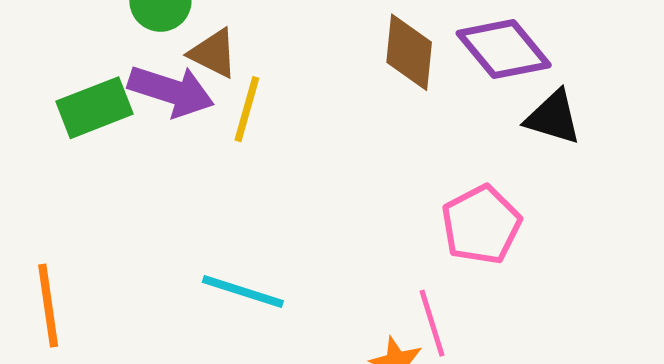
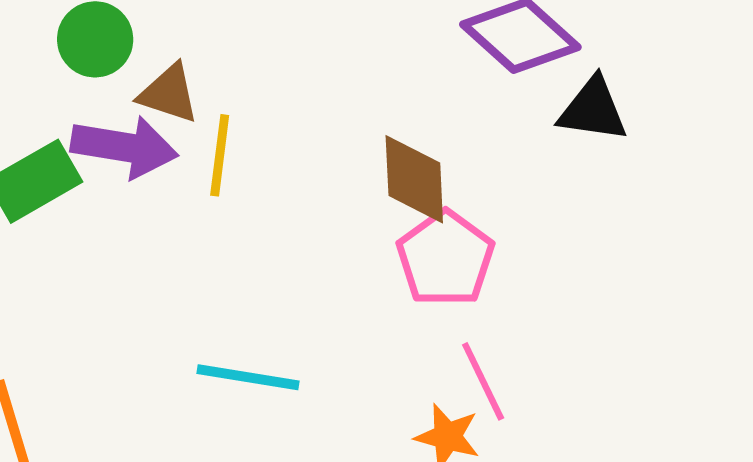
brown diamond: (409, 52) -> (414, 179), moved
pink pentagon: (481, 225) -> (445, 258), moved

